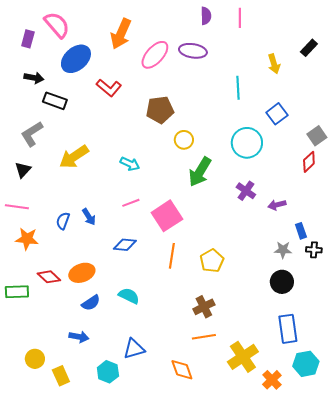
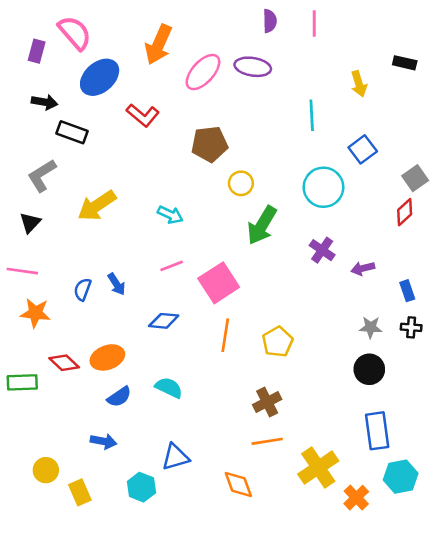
black rectangle: (309, 48) -> (405, 63), turned 60
blue rectangle: (301, 231) -> (407, 291), moved

